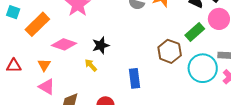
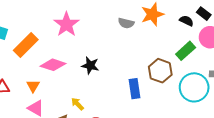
black star: (101, 45) -> (90, 66), turned 30
yellow arrow: (91, 65) -> (77, 104), moved
blue rectangle: (134, 78) -> (135, 89), moved

